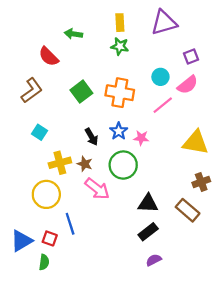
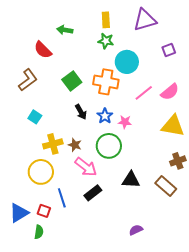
cyan circle: (160, 77) -> (127, 62), moved, size x1.5
pink semicircle: (188, 85) -> (170, 92), moved
black arrow: (92, 137) -> (81, 112), moved
black rectangle: (148, 232) -> (93, 193), moved

